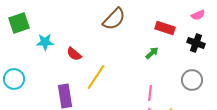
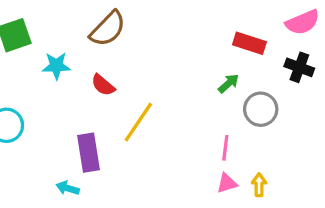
pink semicircle: (198, 15) -> (303, 22), size x1.5
brown semicircle: (114, 19) -> (108, 29), moved
gray circle: (192, 80) -> (261, 109), moved

